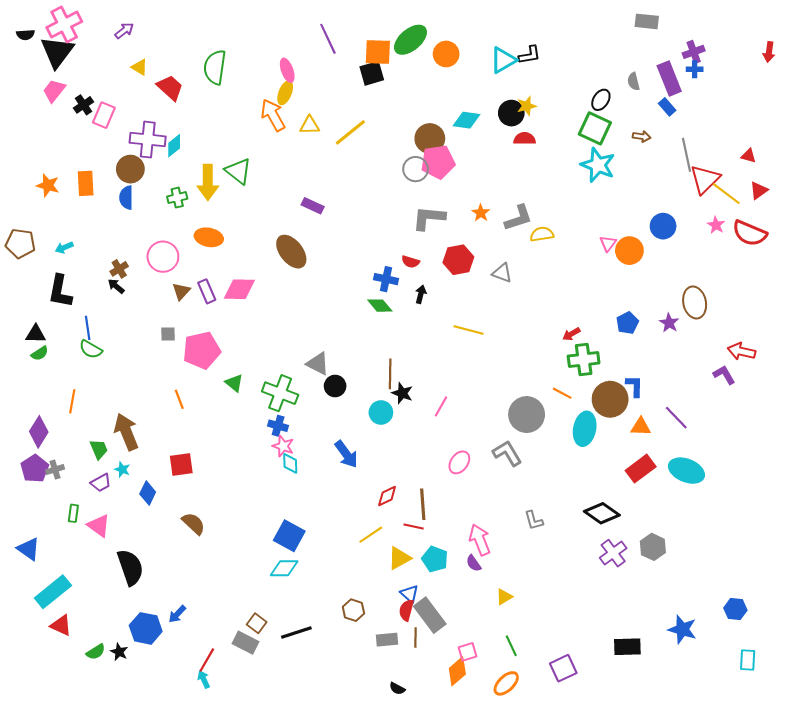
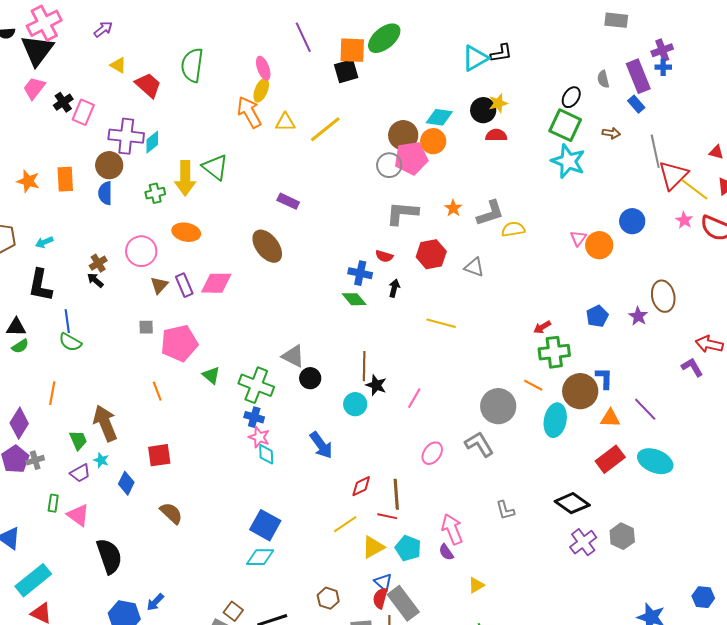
orange circle: (446, 54) -> (433, 141), moved

